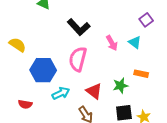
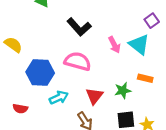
cyan triangle: (135, 42) -> (139, 44), size x1.5
pink semicircle: (78, 59) -> (78, 61), turned 90
red triangle: (94, 91) -> (94, 96), turned 30

